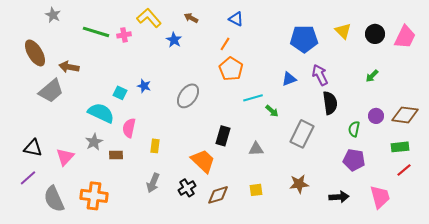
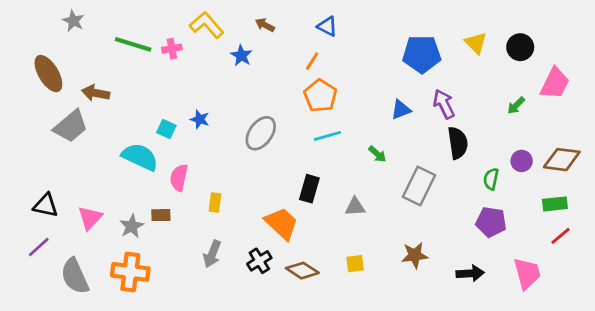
pink trapezoid: (405, 37) -> (555, 83), moved
cyan line: (253, 98) -> (327, 136), moved
gray star: (94, 142) -> (132, 226), moved
brown diamond: (218, 195) -> (302, 271), turned 50

